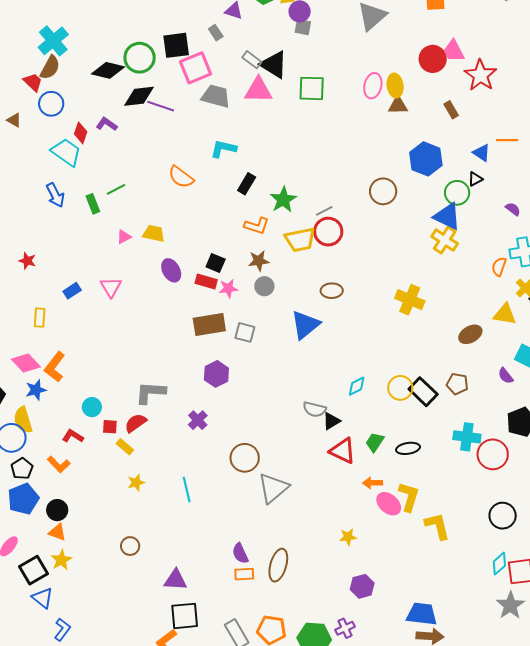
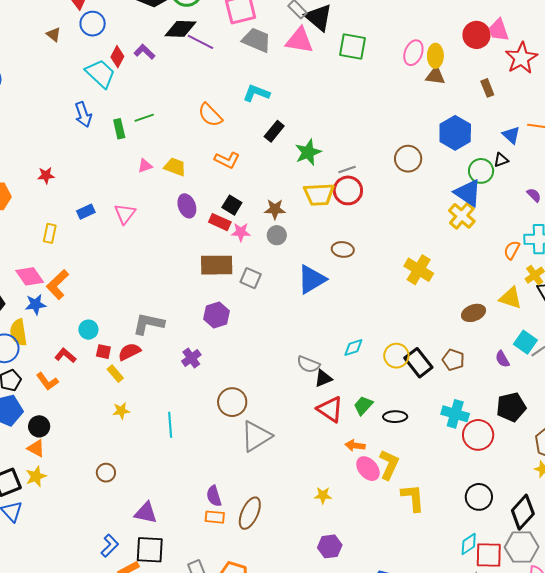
orange L-shape: (257, 226) -> (227, 160), moved
red star: (27, 261) -> (46, 175), turned -30
blue L-shape: (62, 630) -> (110, 546), moved

